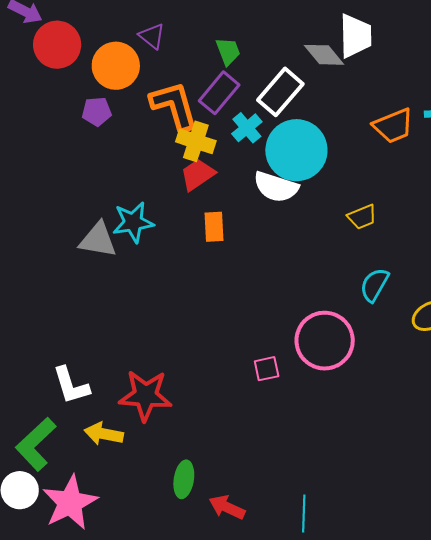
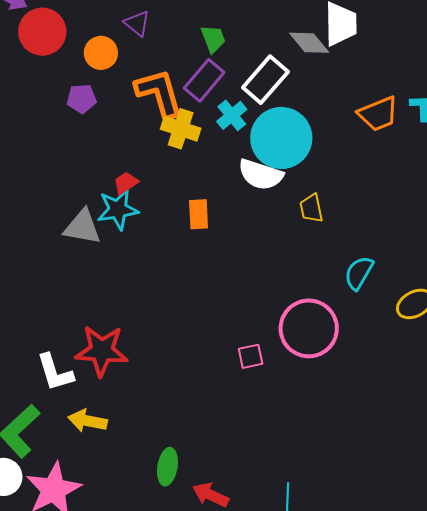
orange circle: (116, 66) -> (101, 53), size x0.7
red trapezoid: (198, 175) -> (126, 183), moved, size x0.7
yellow trapezoid: (362, 217) -> (311, 208), moved, turned 100
red star: (145, 395) -> (102, 351), moved

